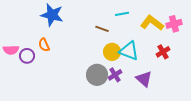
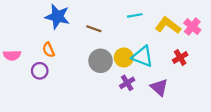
pink cross: (174, 24) -> (192, 27), turned -35
brown line: (102, 29) -> (94, 29), moved
purple circle: (27, 56) -> (40, 71), moved
gray circle: (97, 75) -> (101, 61), moved

